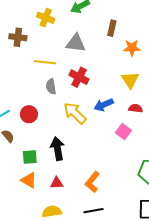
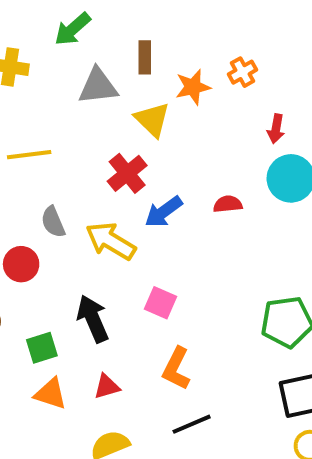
gray triangle: (76, 43) -> (98, 86), moved
red cross: (79, 77) -> (127, 173), moved, turned 36
yellow triangle: (130, 80) -> (152, 120), moved
gray semicircle: (51, 87) -> (53, 222), moved
pink square: (123, 132) -> (161, 303), moved

